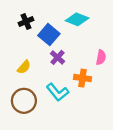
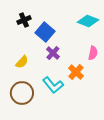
cyan diamond: (77, 19) -> (88, 21), moved
orange cross: (83, 78) -> (76, 72), turned 35

